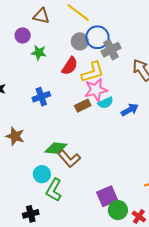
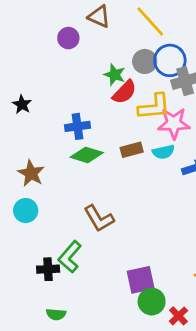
green star: (39, 53) -> (115, 75), moved
pink star: (96, 90) -> (174, 123), moved
green diamond: (56, 148) -> (87, 155), moved
cyan circle: (42, 174) -> (26, 211), moved
black cross: (31, 214) -> (48, 269), moved

